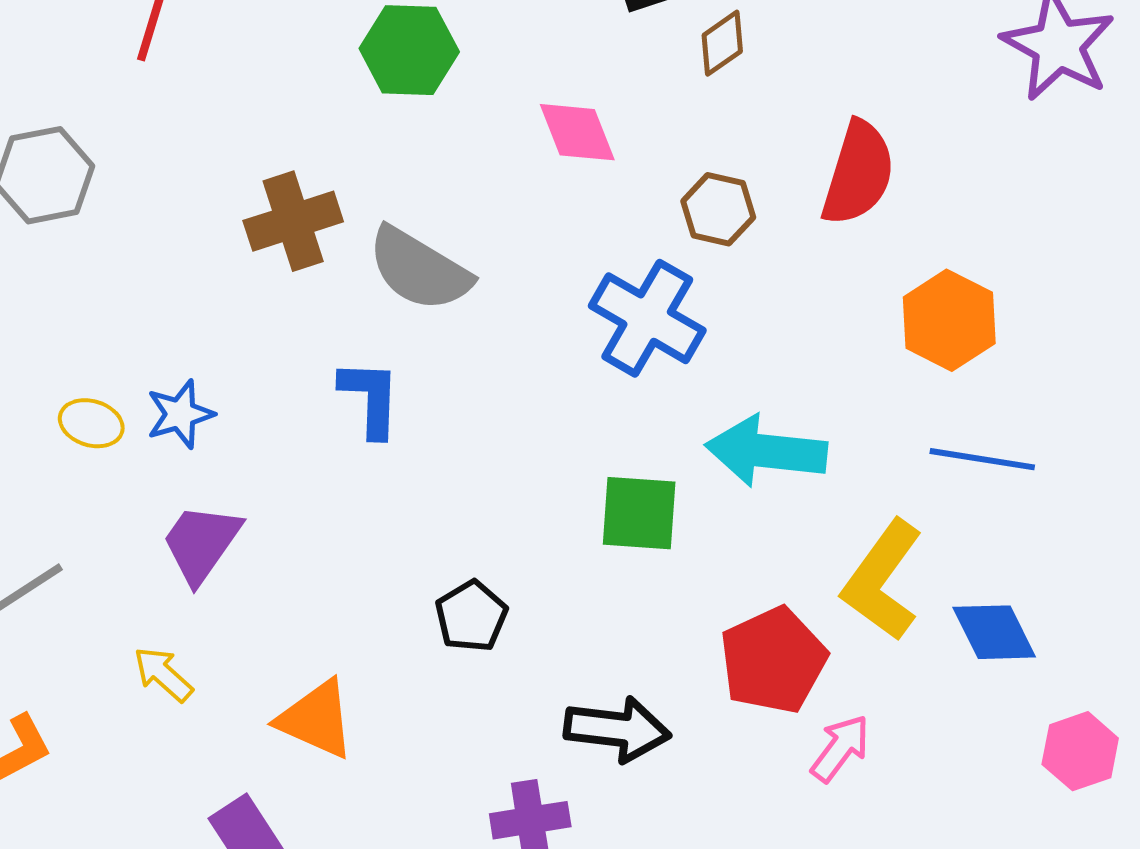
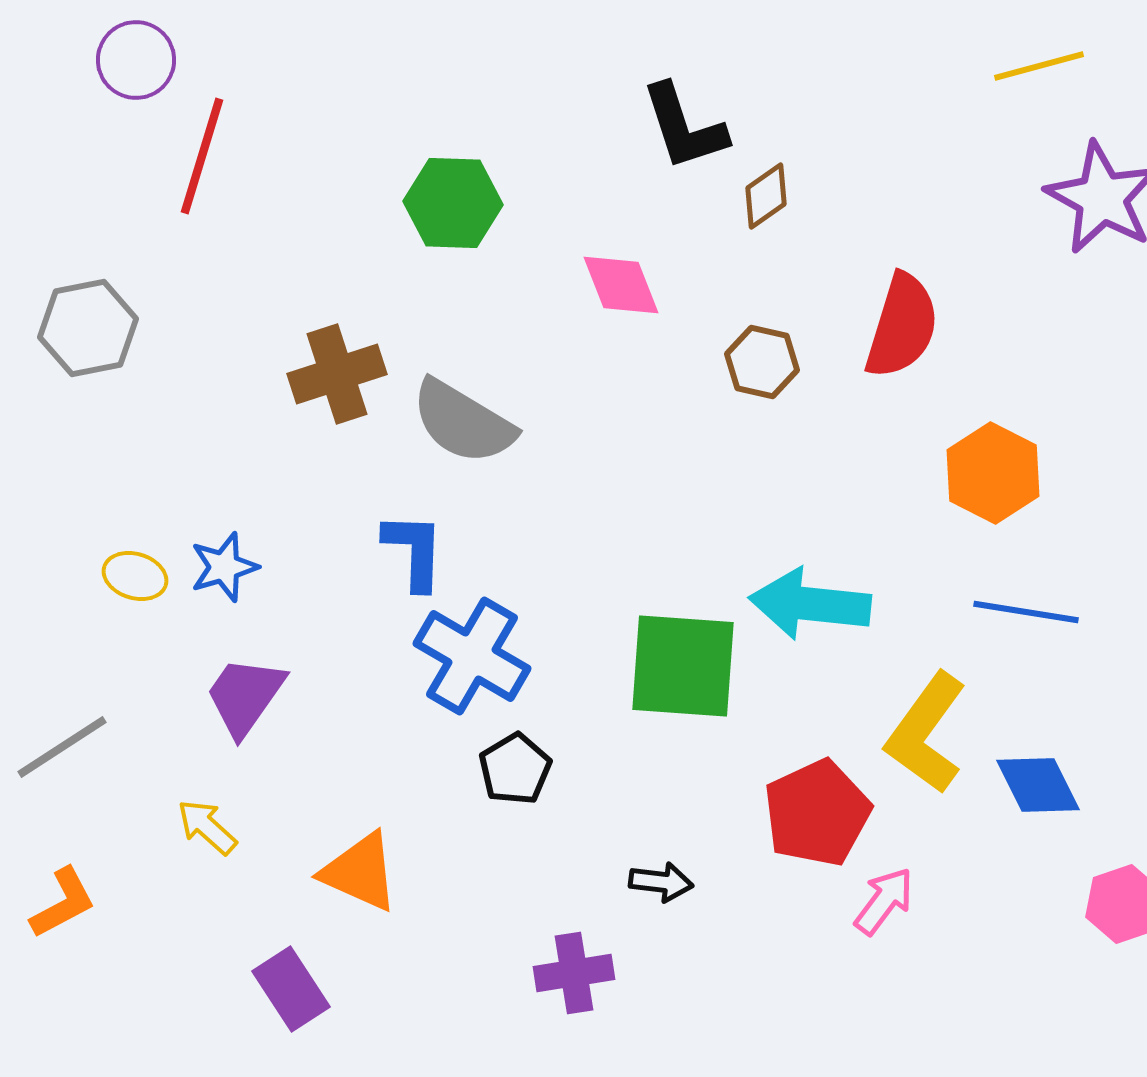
blue cross: (647, 318) -> (472, 656), moved
green square: (639, 513) -> (683, 666), size x1.4
black arrow: (617, 729) -> (661, 882), size x0.6

